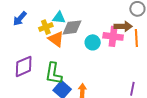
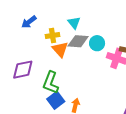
cyan triangle: (59, 18) -> (74, 23), moved, turned 32
cyan circle: (93, 42) -> (97, 43), moved

